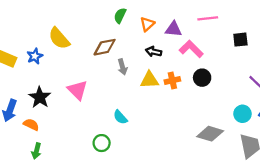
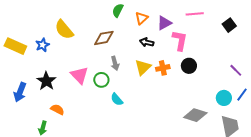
purple triangle: (173, 29) -> (164, 23), turned -35
black square: (240, 40) -> (229, 25), moved, turned -32
pink L-shape: (191, 49) -> (180, 40), turned 55
gray arrow: (122, 67) -> (115, 63), moved
yellow triangle: (150, 80) -> (143, 67), turned -42
orange semicircle: (31, 125) -> (57, 109), moved
green circle: (102, 143) -> (101, 80), moved

